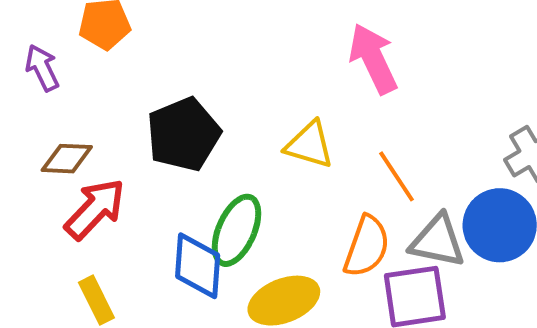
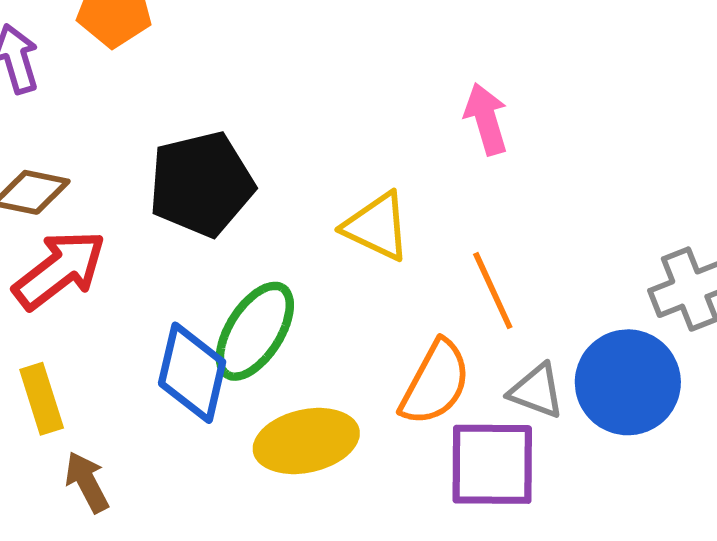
pink arrow: (373, 59) -> (486, 119), size x0.7
gray triangle: (438, 241) -> (537, 391), size x0.7

